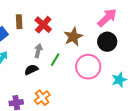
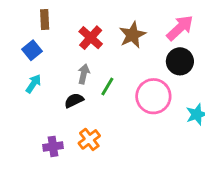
brown rectangle: (19, 22) -> (45, 20), moved
brown star: (73, 37) -> (132, 35), moved

